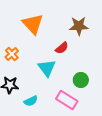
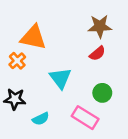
orange triangle: (33, 24) -> (33, 37), moved, turned -35
red semicircle: (62, 48) -> (97, 53), moved

